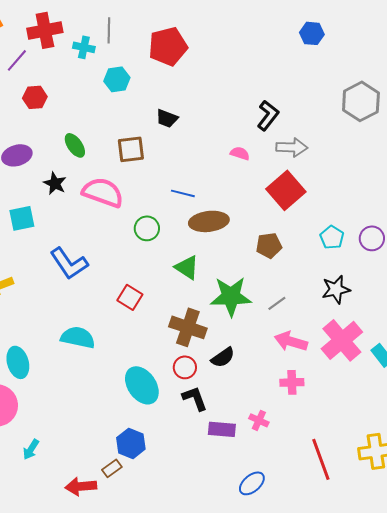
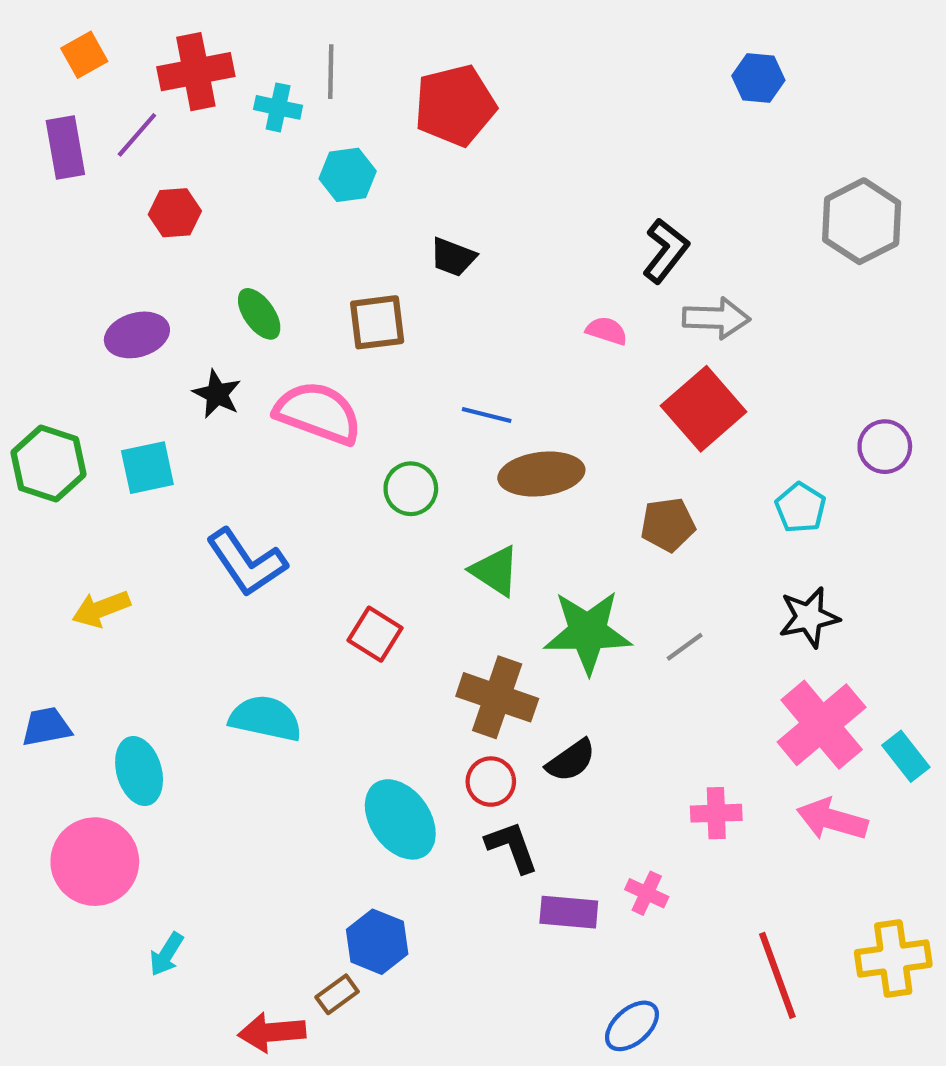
purple circle: (372, 238) -> (885, 447), moved
pink arrow: (291, 341) -> (832, 819), moved

